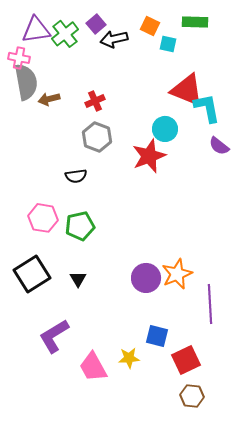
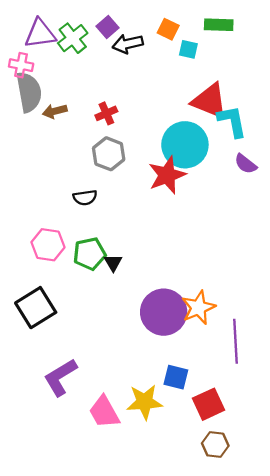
cyan circle: (165, 129) -> (185, 145), size x1.6
purple circle: (146, 278) -> (164, 312), size x1.4
black triangle: (78, 279) -> (113, 263), moved
yellow star: (129, 358) -> (145, 402), size x1.5

